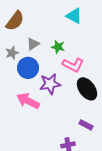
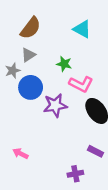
brown semicircle: (15, 21) -> (31, 28), moved
gray triangle: (33, 44) -> (28, 55), moved
pink arrow: (28, 101) -> (20, 154), moved, size x0.6

